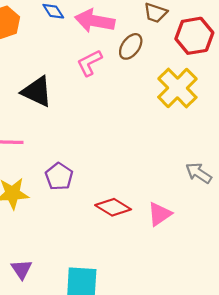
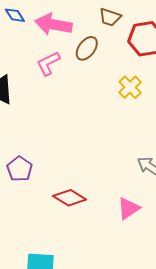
yellow cross: (177, 88) -> (130, 87), size x0.6
pink triangle: (160, 214) -> (128, 208), moved

